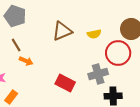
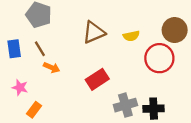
gray cross: (98, 74) -> (125, 105), moved
red rectangle: (65, 83) -> (97, 79), moved, turned -60

